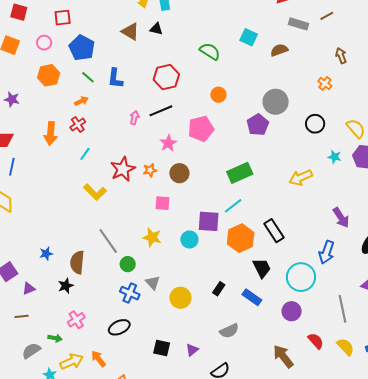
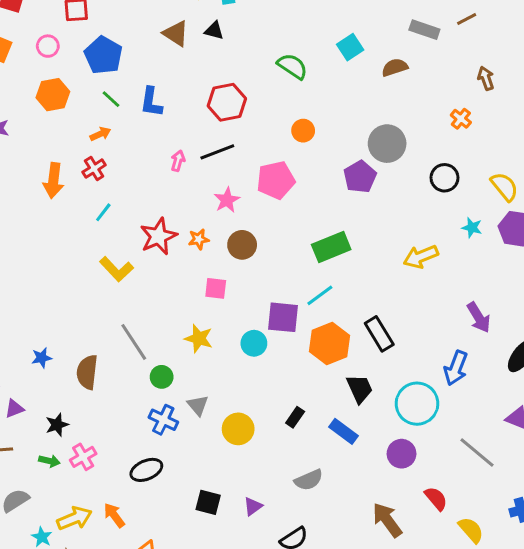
cyan square: (249, 37) -> (350, 47), turned 30
black star: (66, 286) -> (57, 425), moved
gray line: (343, 309) -> (477, 452), turned -40
green arrow: (55, 338) -> (49, 461), moved
yellow semicircle: (346, 347) -> (471, 530), moved

